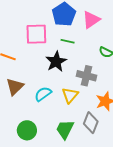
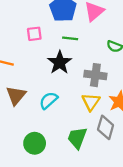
pink square: (36, 34) -> (34, 34), size x0.6
yellow triangle: (70, 95) -> (91, 102), moved

